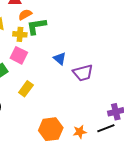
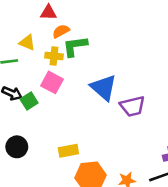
blue triangle: (60, 59) -> (104, 88), size x1.6
yellow rectangle: (26, 89) -> (68, 151), moved, turned 42

